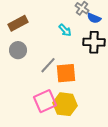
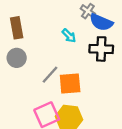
blue semicircle: (94, 18) -> (101, 22), size x1.5
brown rectangle: (18, 23) -> (17, 28), turned -72

